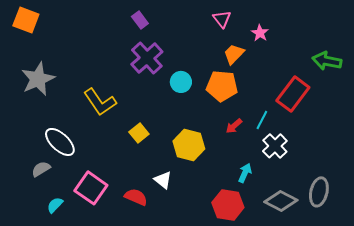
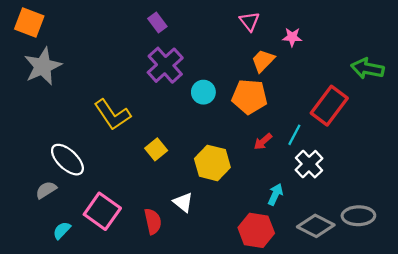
pink star: (260, 33) -> (292, 37), turned -30
gray star: (38, 79) -> (43, 66), moved
gray ellipse: (319, 192) -> (358, 216), turned 76
red semicircle: (136, 197) -> (153, 221), turned 55

